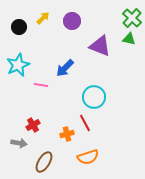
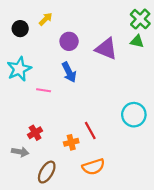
purple circle: (72, 21) -> (69, 41), moved
blue arrow: (65, 68) -> (69, 72), turned -72
cyan circle: (94, 97) -> (134, 115), moved

